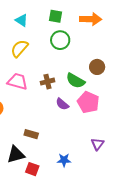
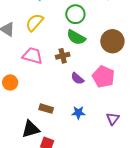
brown circle: (97, 67) -> (112, 41), size x1.5
green semicircle: (75, 81) -> (76, 37), moved
blue star: (64, 160) -> (78, 113), moved

